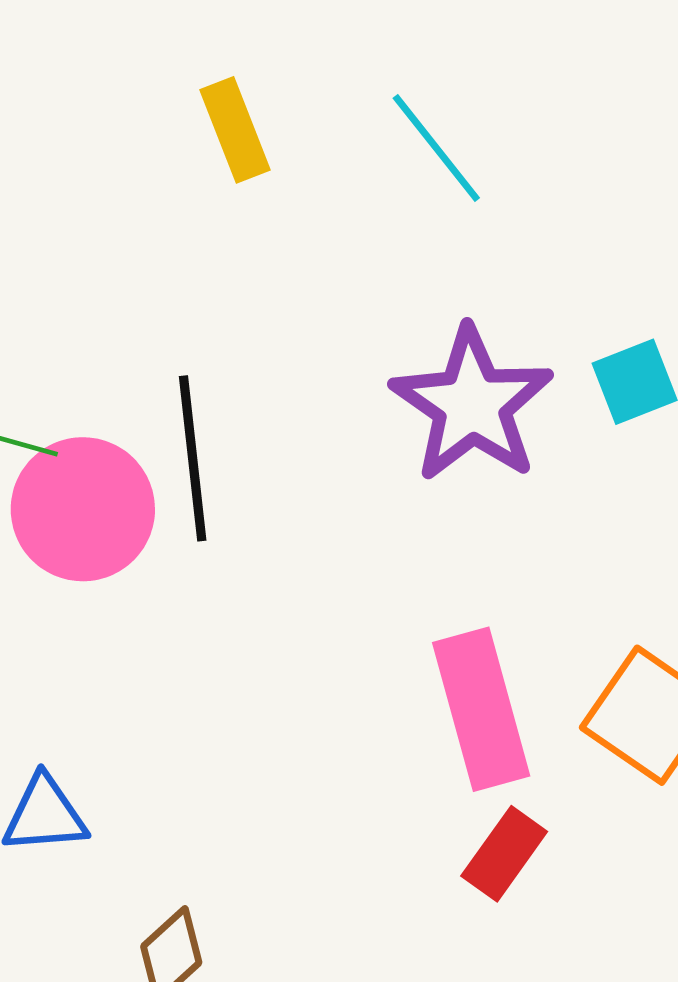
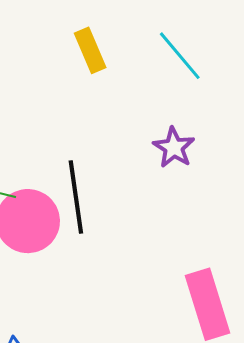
purple star: (472, 404) -> (174, 147), moved, size x0.6

